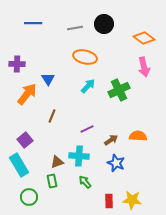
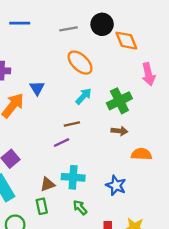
orange diamond: (144, 38) -> (126, 41), moved, turned 30
orange ellipse: (85, 57) -> (80, 63), turned 30
brown line: (52, 116) -> (72, 124), moved, turned 56
purple line: (87, 129) -> (61, 143), moved
brown arrow: (111, 140) -> (119, 131), moved, turned 40

